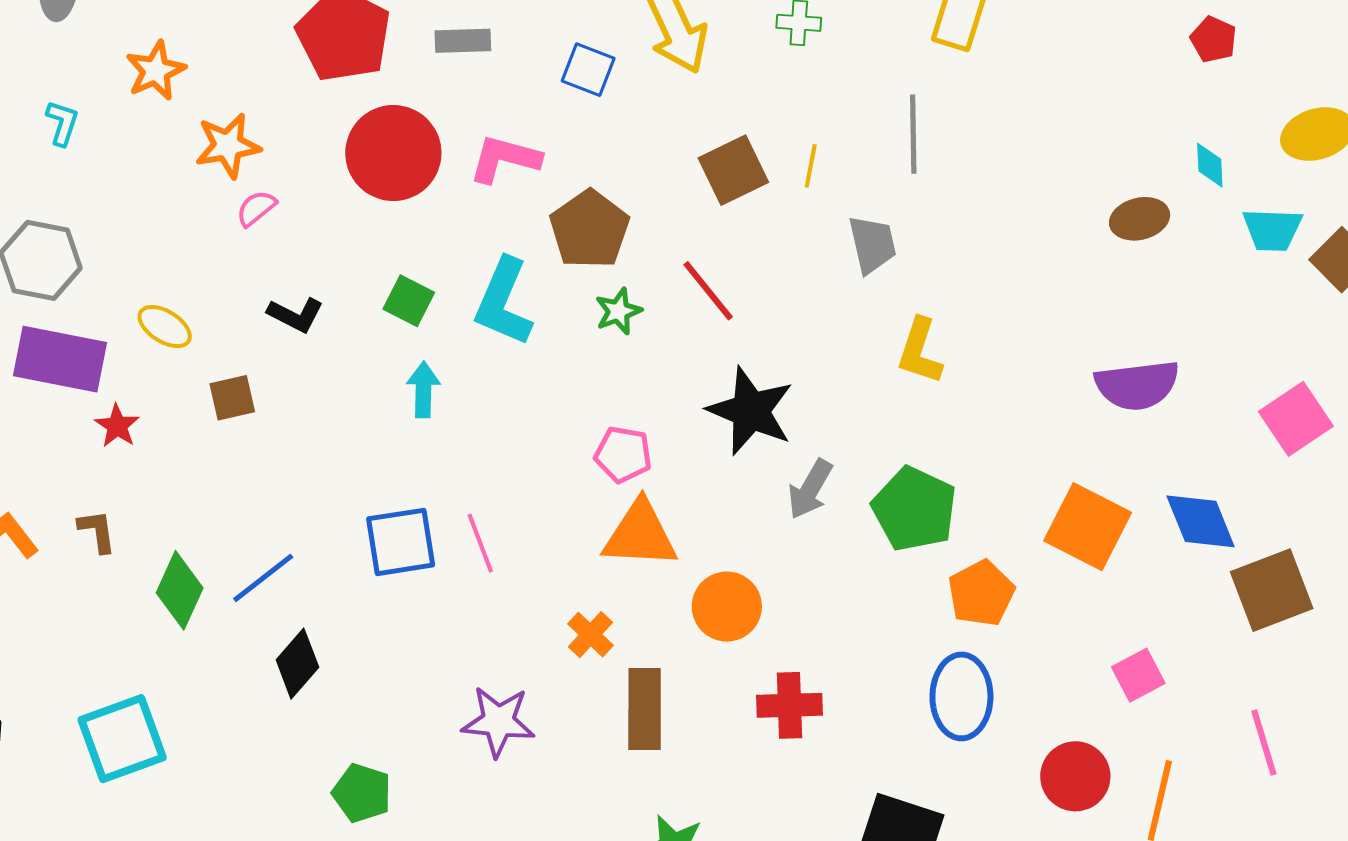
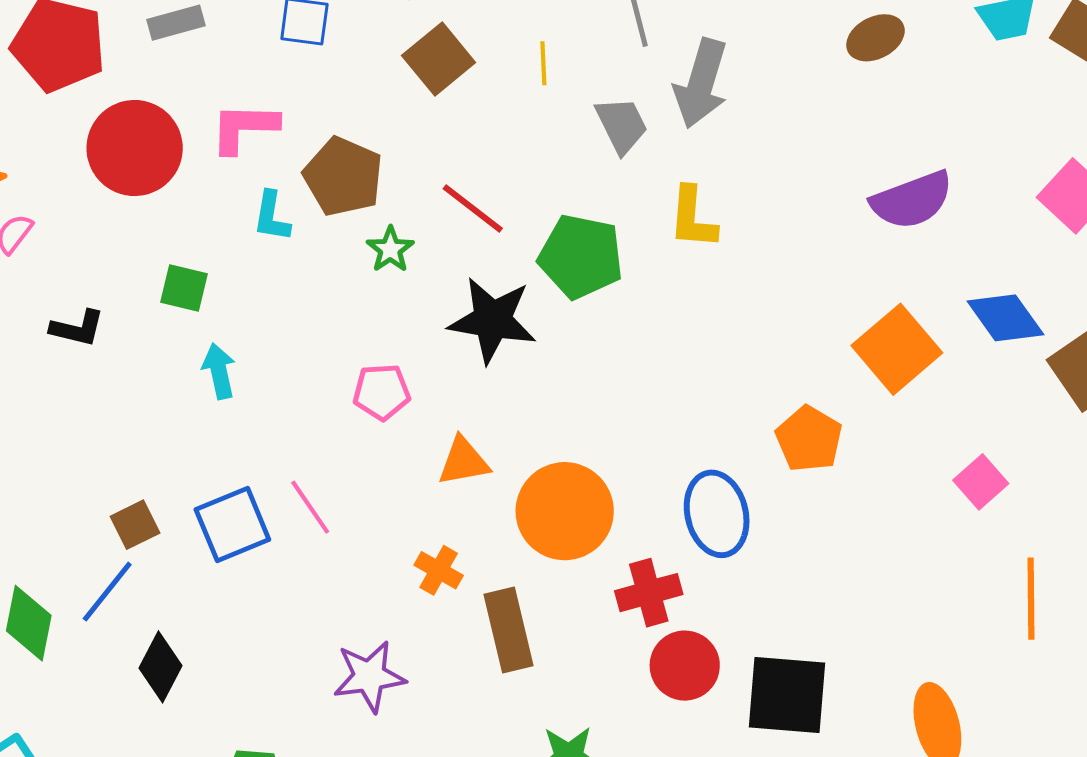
brown square: (733, 170) -> (439, 59), moved
cyan L-shape: (503, 302) -> (272, 216), moved, size x0.6
brown square: (232, 398) -> (135, 525), moved
black star: (751, 411) -> (492, 320), moved
pink pentagon: (623, 454) -> (382, 392), moved
gray arrow: (810, 489) -> (701, 83), moved, size x1.4
green pentagon: (914, 509) -> (581, 257), moved
orange square: (1088, 527) -> (897, 349), turned 36
orange triangle: (640, 535) -> (464, 461), size x0.7
orange circle: (727, 607) -> (565, 511), size x1.4
blue ellipse: (961, 696) -> (717, 514), moved
red circle: (1075, 776) -> (685, 666), moved

